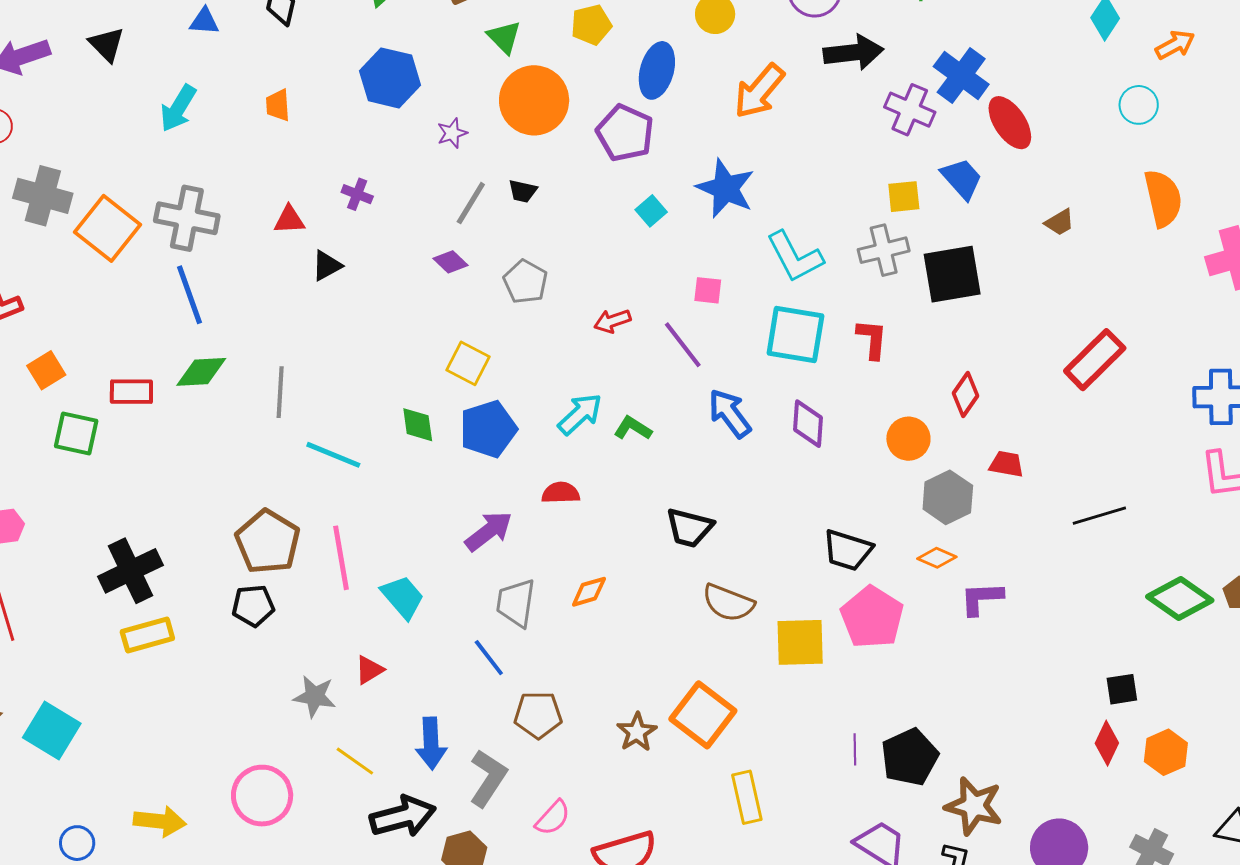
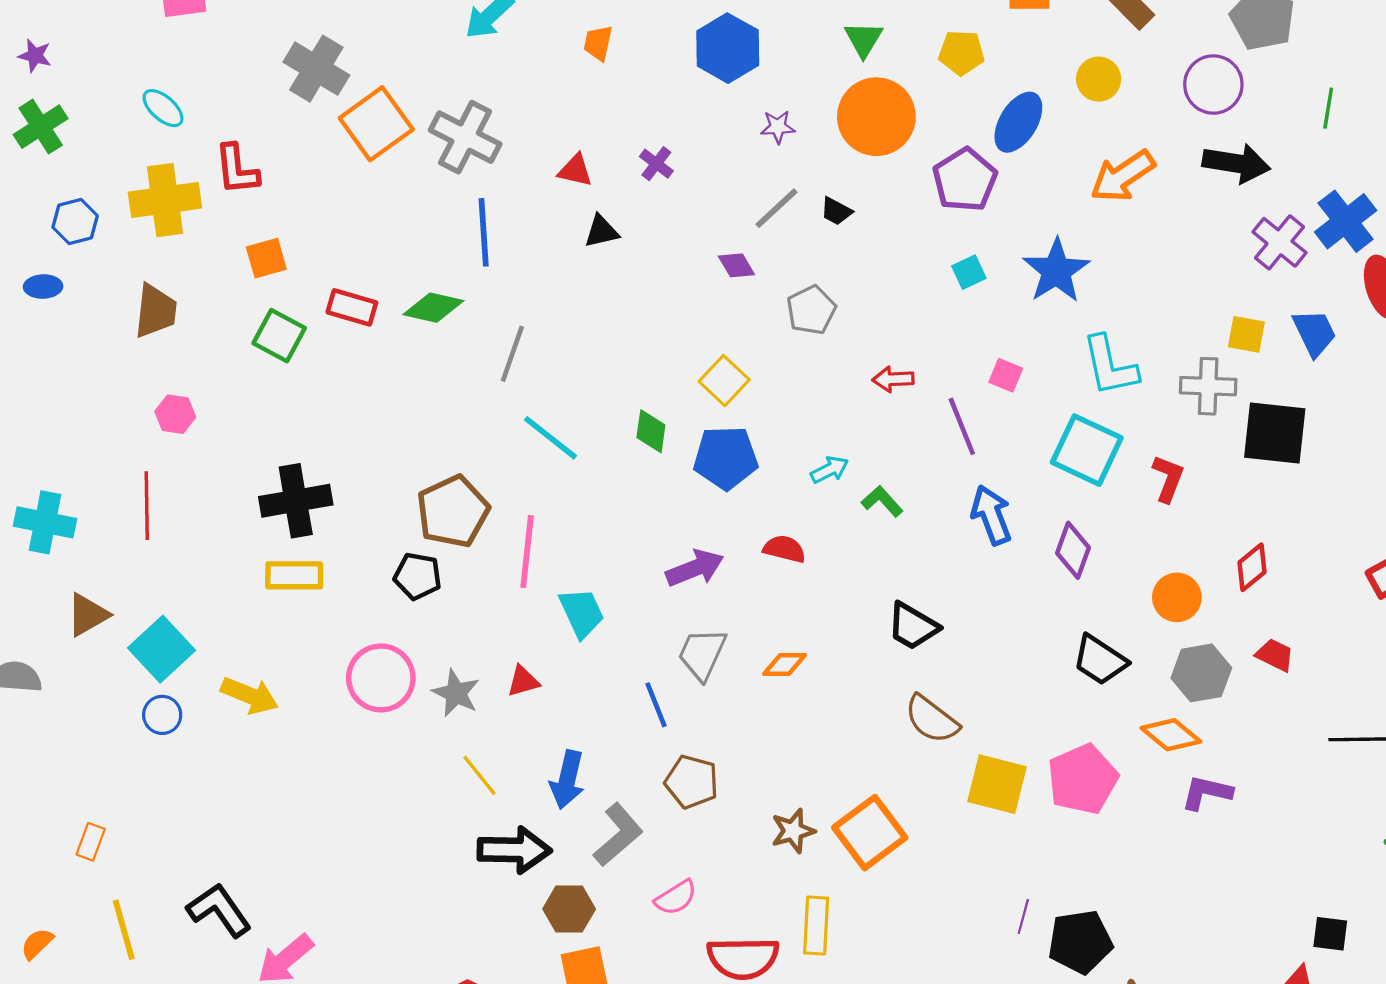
blue line: (189, 295) -> (484, 232), moved
cyan arrow: (580, 414) -> (830, 470), size x0.7
black trapezoid: (848, 550) -> (1100, 660), moved
orange diamond: (937, 558) -> (1171, 735), size x1.4
pink circle: (262, 796) -> (381, 678), moved
yellow rectangle: (747, 797) -> (816, 925), moved
yellow arrow: (160, 821) -> (250, 695), moved
blue circle: (77, 843) -> (162, 715), moved

